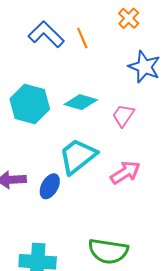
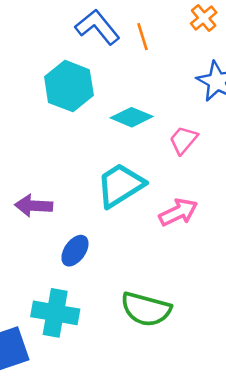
cyan hexagon: (30, 104) -> (69, 86), moved
blue ellipse: (50, 186) -> (75, 251), moved

